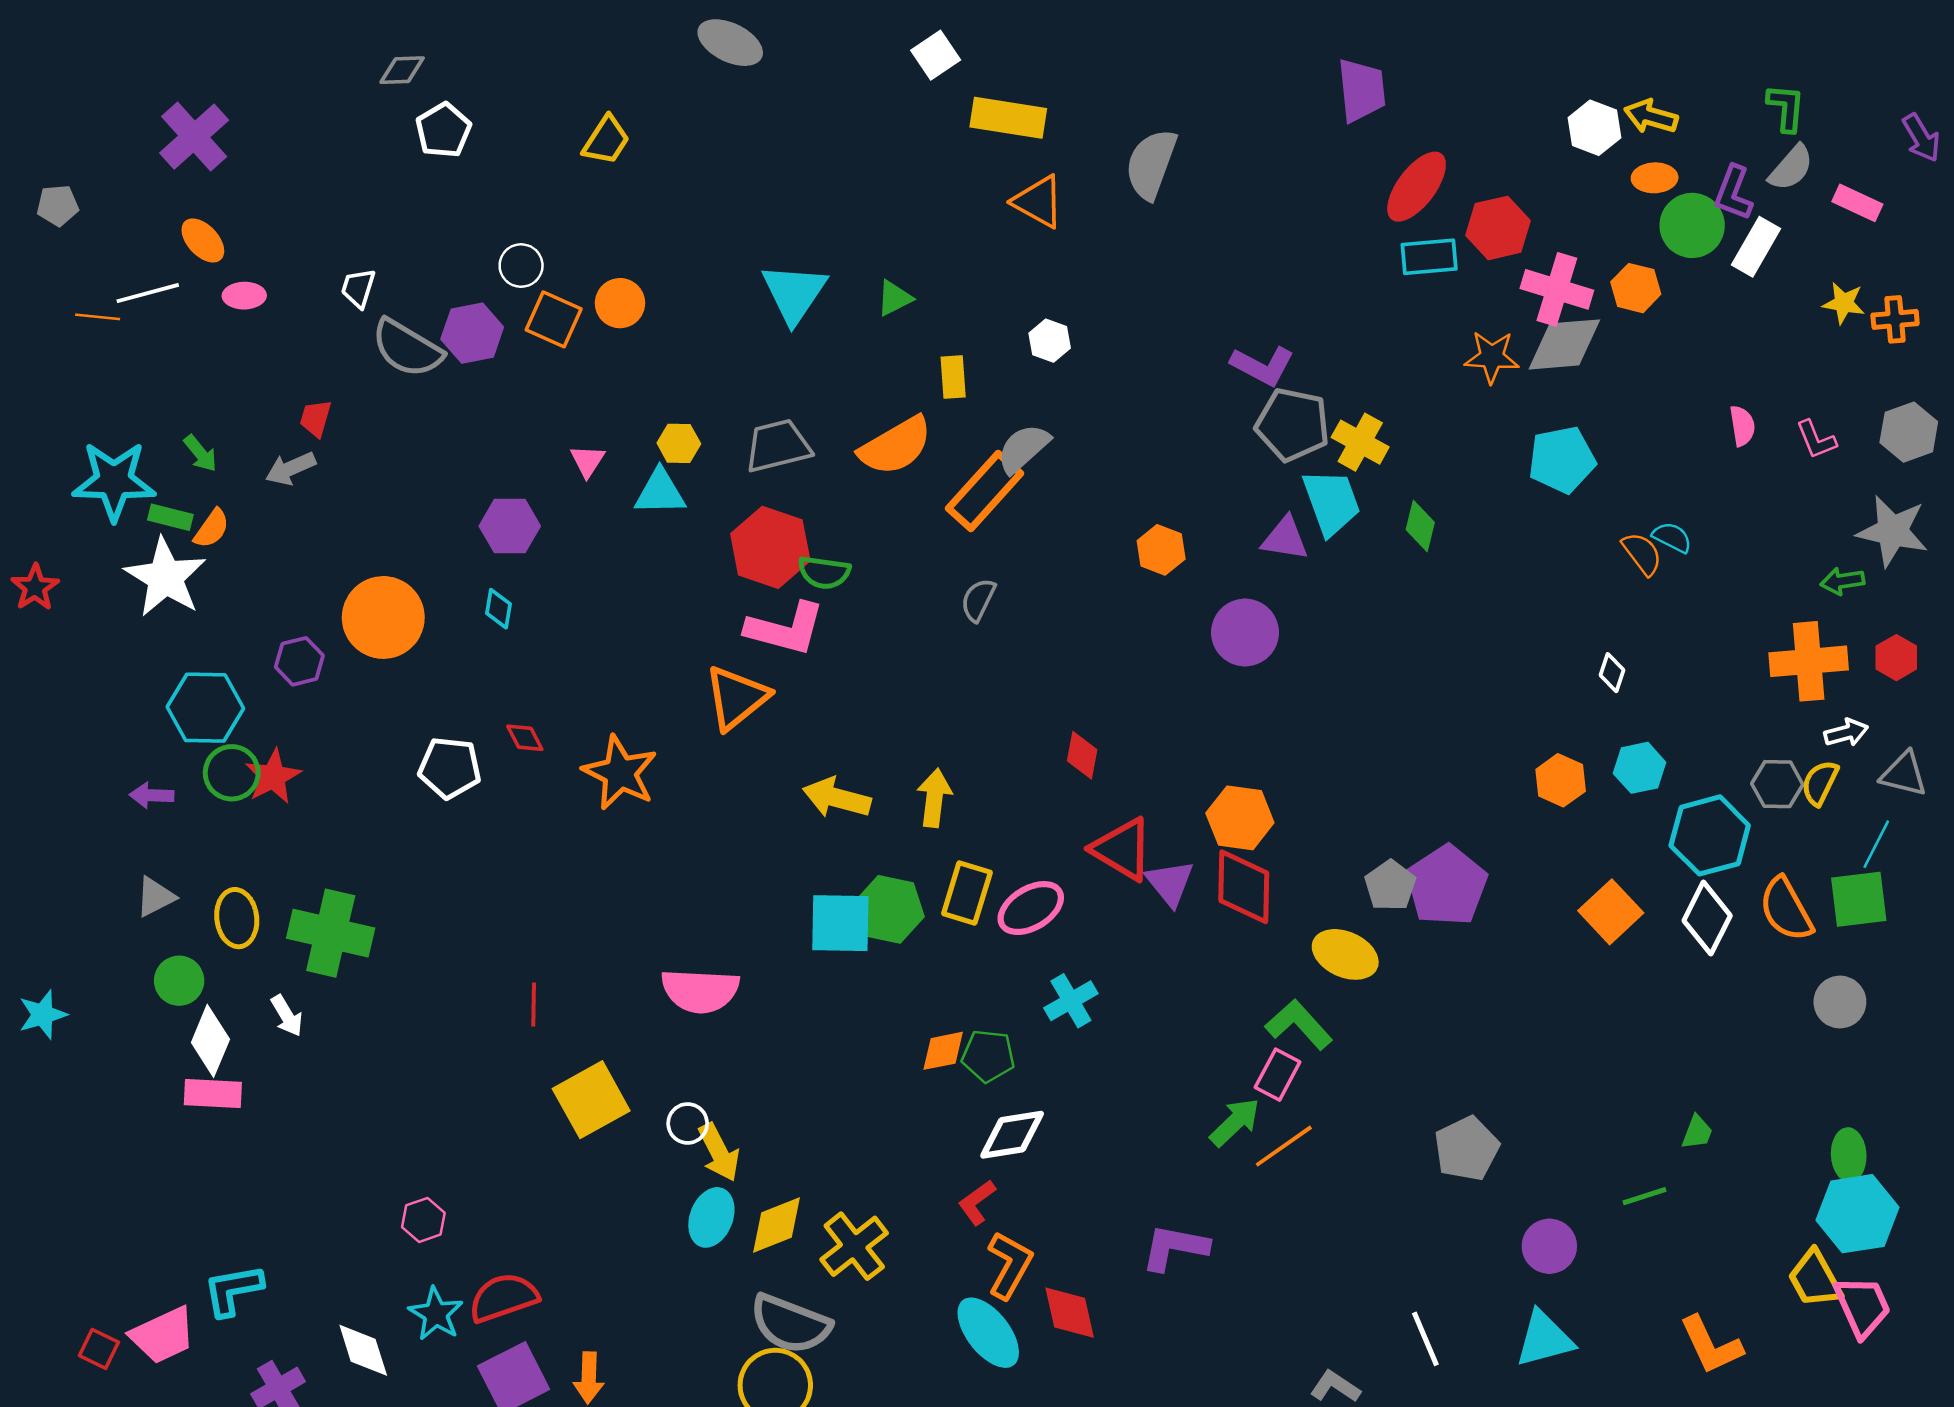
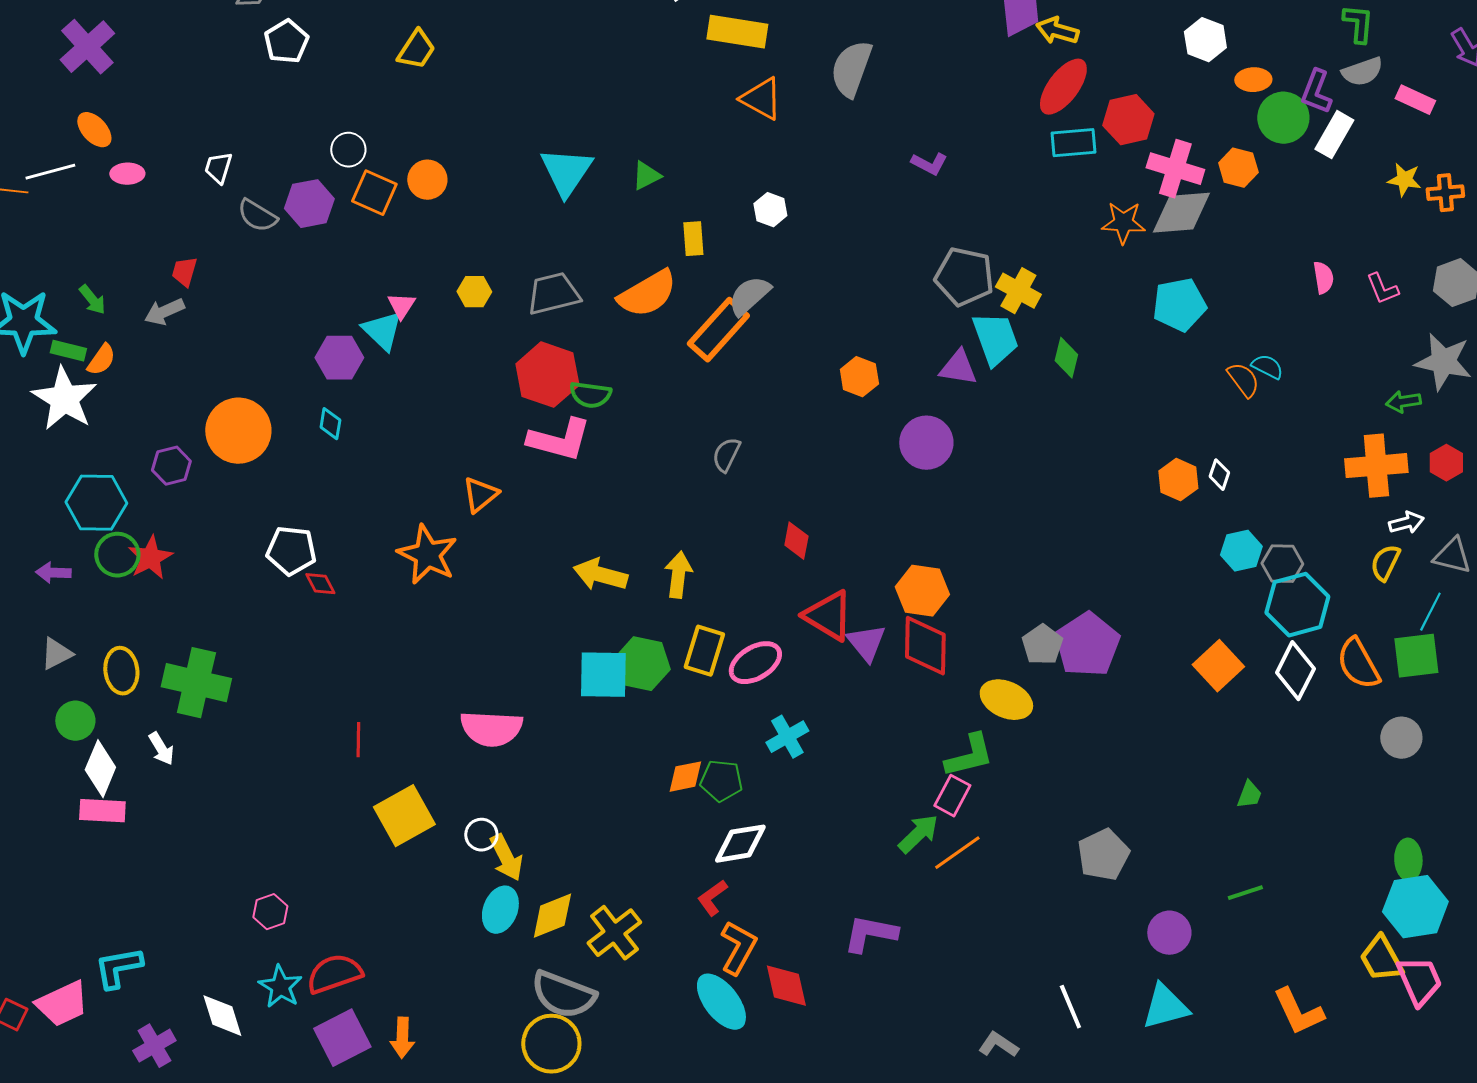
yellow arrow: (1651, 116) -> (1057, 31), moved
gray semicircle: (1791, 168) -> (1362, 72), turned 30
gray semicircle: (407, 348) -> (257, 216), size x0.7
purple L-shape: (1263, 366) -> (929, 164), moved, size x0.7
cyan triangle: (660, 492) -> (382, 331), moved, turned 45
gray semicircle: (978, 600) -> (726, 455), moved
orange triangle: (736, 698) -> (480, 495), moved, size x0.7
red diamond: (525, 738) -> (320, 584), moved
orange hexagon: (1561, 780) -> (1178, 480), moved
gray hexagon: (1777, 784) -> (1282, 564), moved
green L-shape: (1299, 1025) -> (969, 756), turned 118
green trapezoid: (1697, 1132) -> (1249, 795), moved

